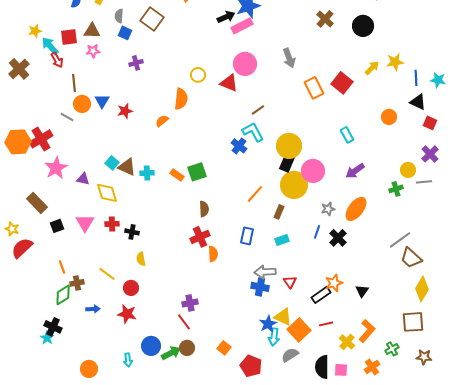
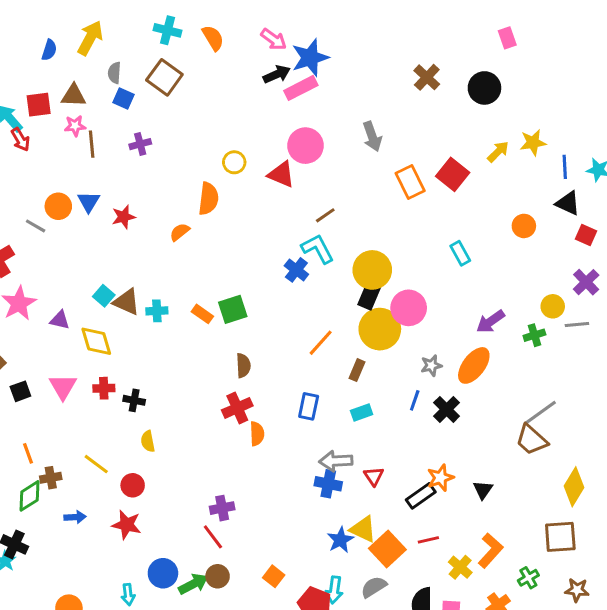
brown line: (74, 83) -> (92, 144), moved
purple arrow: (355, 171) -> (491, 321), moved
brown trapezoid: (411, 258) -> (531, 440), moved
cyan arrow: (274, 337) -> (334, 590), moved

